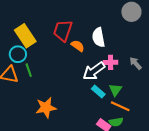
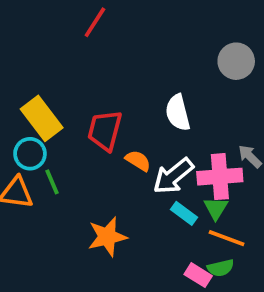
red trapezoid: (63, 31) -> (105, 130), moved
orange semicircle: (78, 46) -> (138, 161), moved
pink cross: (111, 62) -> (220, 177), moved, size x1.6
orange star: (46, 108) -> (107, 237), moved

